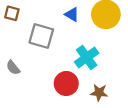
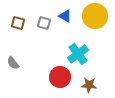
brown square: (12, 13) -> (18, 23), moved
gray square: (41, 36) -> (44, 23), moved, size x0.6

